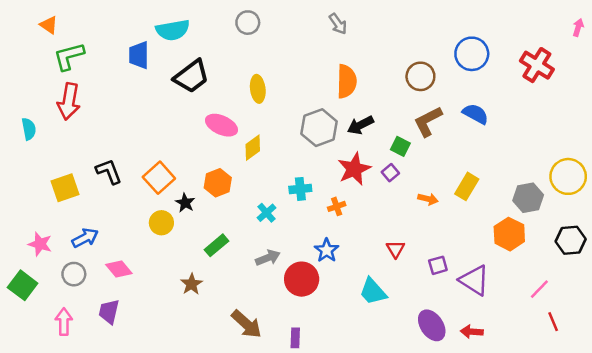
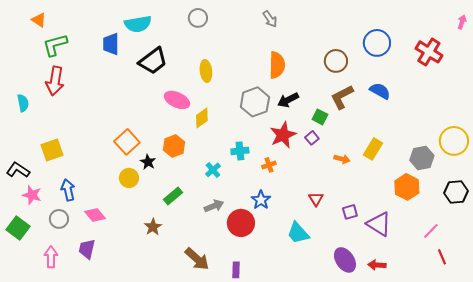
black L-shape: (109, 171) -> (18, 170), moved, turned -35
blue arrow: (85, 238) -> (68, 190), turned -75

